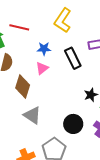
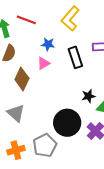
gray triangle: (32, 115) -> (16, 113), moved
black circle: (73, 124) -> (67, 123), size x1.4

